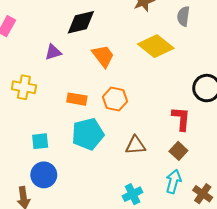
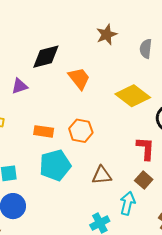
yellow diamond: (156, 46) -> (133, 96), moved
orange trapezoid: (103, 56) -> (79, 78), moved
cyan arrow: (173, 181) -> (128, 203), moved

